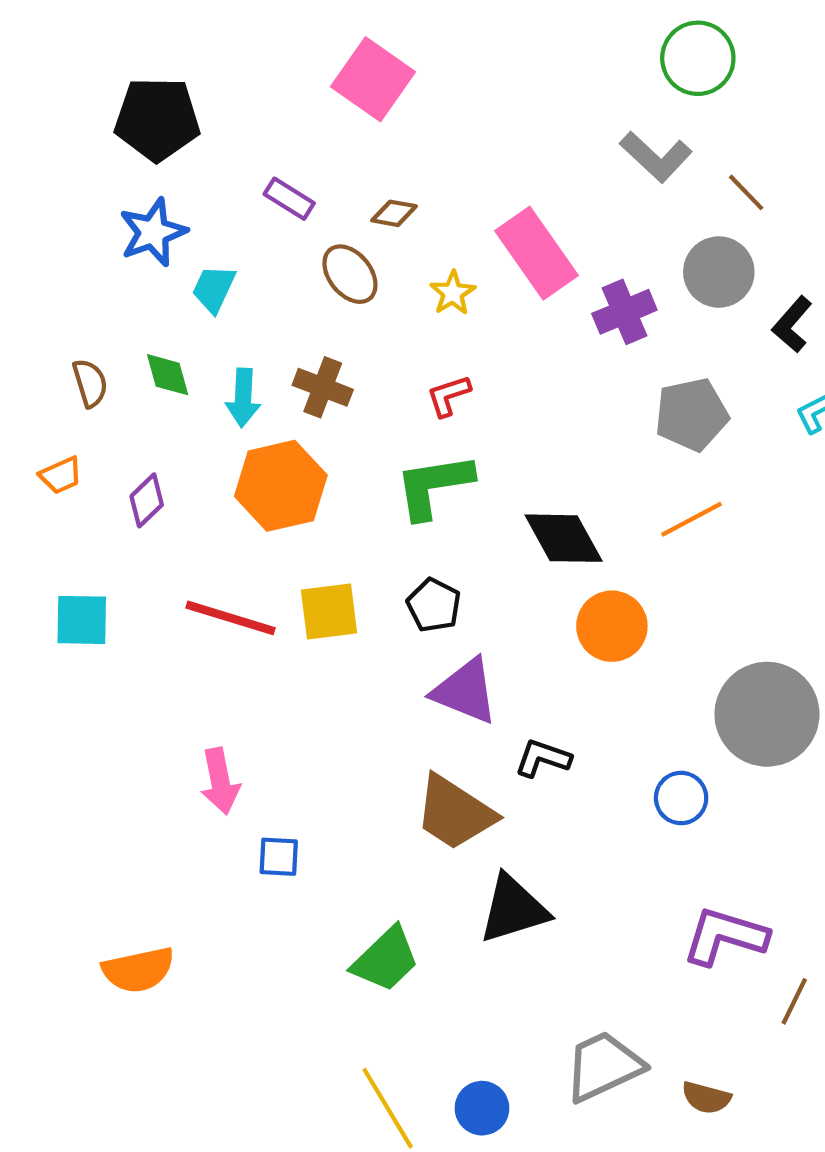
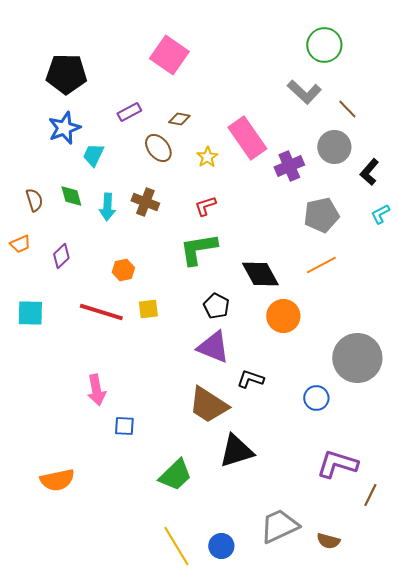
purple rectangle: (289, 199) -> (129, 112), turned -60
orange hexagon: (281, 486) -> (123, 270), moved, size x0.5
black pentagon: (434, 605) -> (216, 306), moved
yellow square: (329, 611) -> (148, 309), size x0.7

